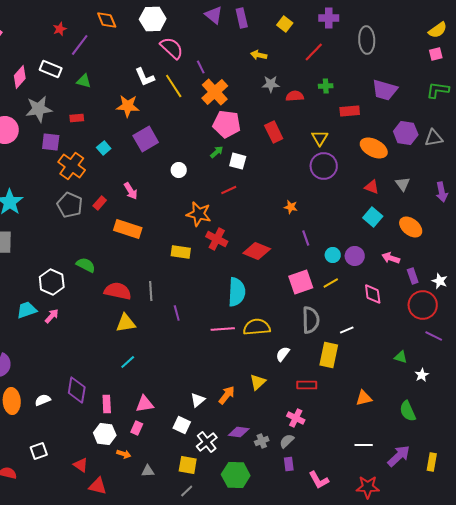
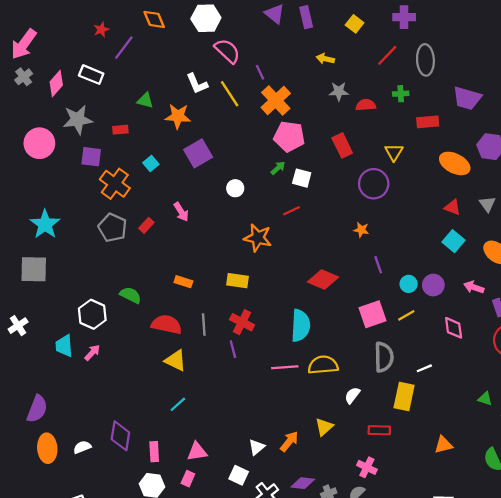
gray ellipse: (367, 40) -> (425, 60), moved
green triangle: (84, 81) -> (145, 100), moved
purple circle: (324, 166) -> (374, 184), moved
orange rectangle: (128, 229) -> (183, 282), moved, size x0.6
red cross: (217, 239) -> (242, 322), moved
cyan trapezoid: (27, 310) -> (64, 346), turned -75
yellow triangle: (126, 323) -> (176, 360), turned 35

